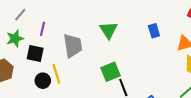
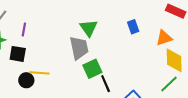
gray trapezoid: (73, 46) -> (79, 48), moved
yellow line: (56, 74) -> (39, 73), turned -66

